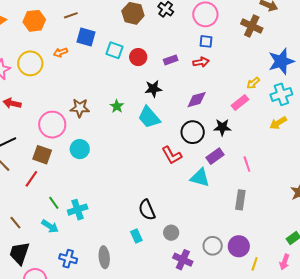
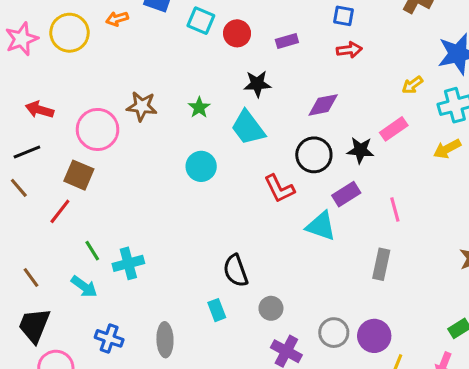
red arrow: (201, 62) -> (349, 50), moved
pink rectangle: (240, 102) -> (394, 129), moved
red arrow: (12, 103) -> (39, 110), moved
cyan circle: (80, 149) -> (201, 166), moved

